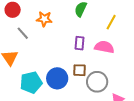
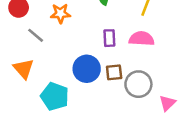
blue circle: (57, 78) -> (87, 69), moved
cyan pentagon: (31, 82) -> (55, 96), turned -30

